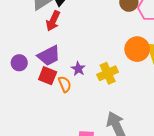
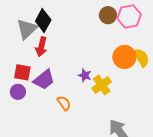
purple star: (78, 69) -> (85, 75), moved
red square: (48, 76) -> (22, 72), moved

